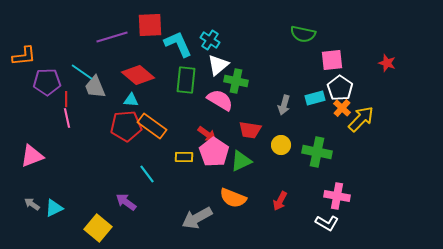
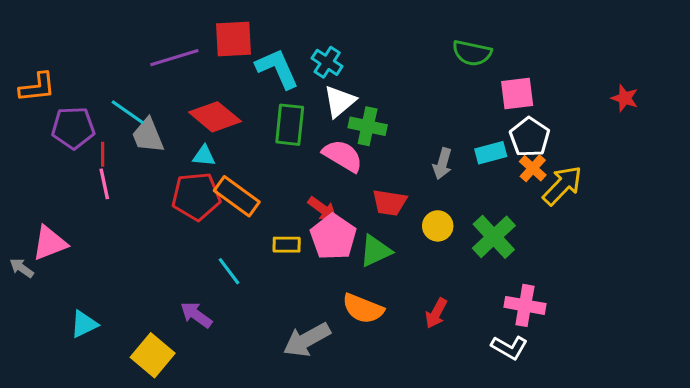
red star: (387, 63) -> (625, 98), moved
green cross: (317, 152) -> (494, 237), turned 36
gray arrow: (32, 204) -> (22, 268), moved

